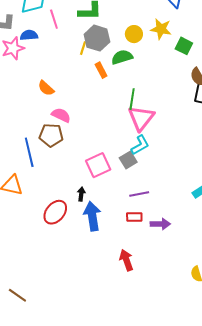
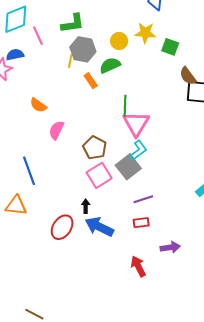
pink semicircle: (61, 115) -> (56, 130), turned -84
brown pentagon: (51, 135) -> (95, 148), moved, turned 30
gray square: (128, 160) -> (128, 167), size x1.4
blue arrow: (92, 216) -> (99, 227), turned -48
purple arrow: (160, 224) -> (170, 247), moved

